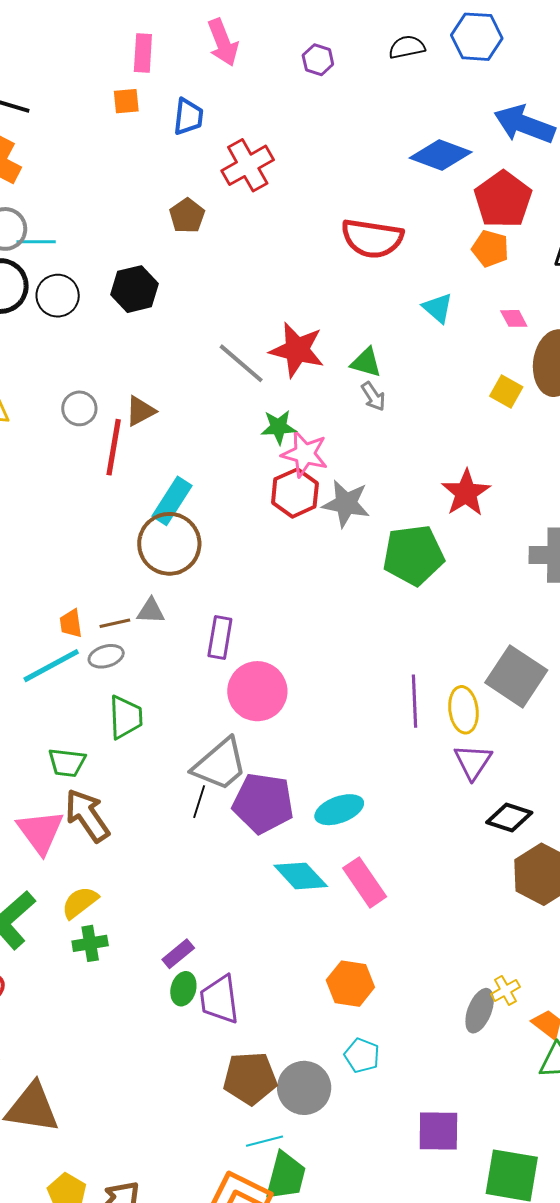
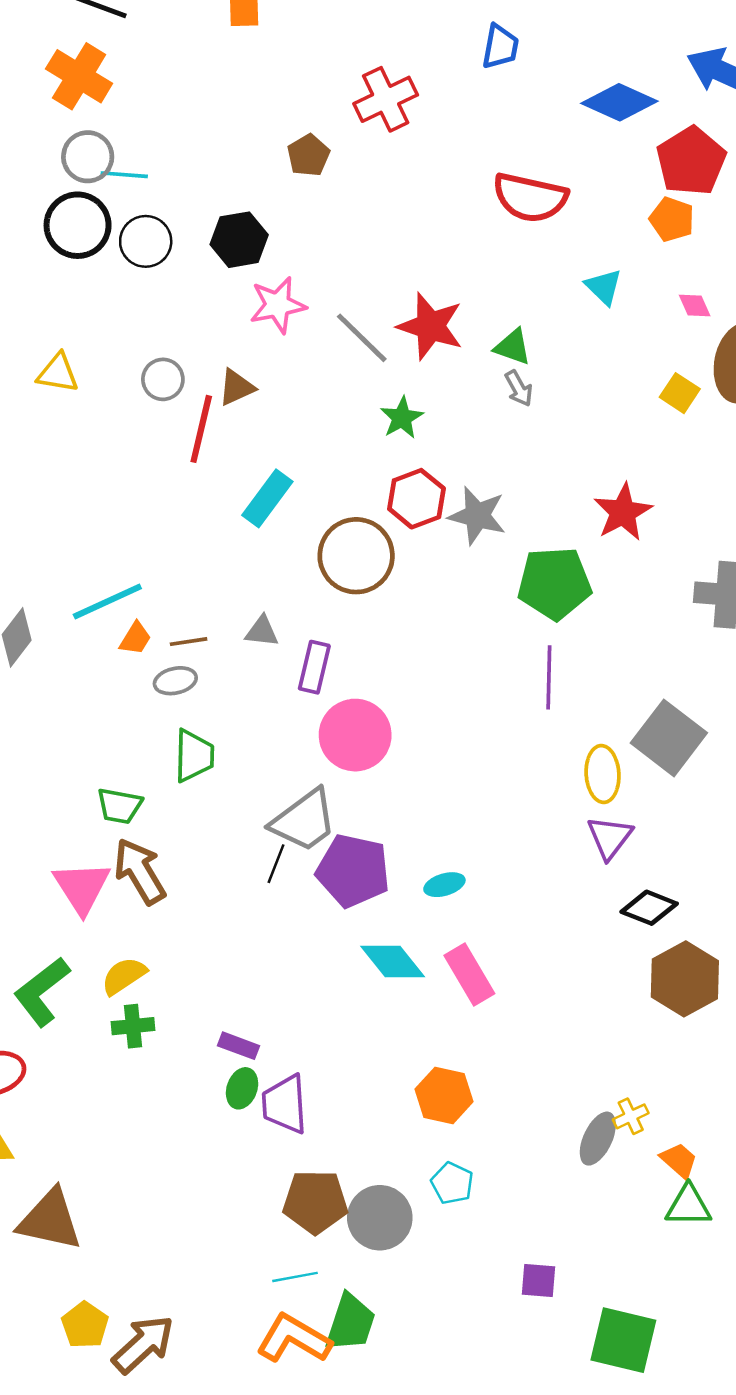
blue trapezoid: (188, 117) -> (500, 47), moved
green star: (279, 427) -> (402, 418), turned -30
pink star: (305, 454) -> (278, 305), moved, turned -30
brown circle: (169, 544) -> (356, 556), moved
gray triangle: (151, 611) -> (262, 631), moved
orange trapezoid: (71, 624) -> (135, 638), turned -144
cyan line: (51, 666) -> (107, 602), moved
purple line: (414, 701) -> (549, 677), moved
cyan ellipse: (339, 810) -> (444, 885), size x0.7
purple rectangle: (178, 954) -> (238, 1046), turned 56
purple square: (438, 1131) -> (538, 1280), size x0.7
cyan line: (264, 1141) -> (295, 1277), moved

